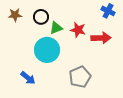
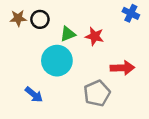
black circle: (41, 17) -> (40, 19), moved
red arrow: (101, 38) -> (122, 68), moved

